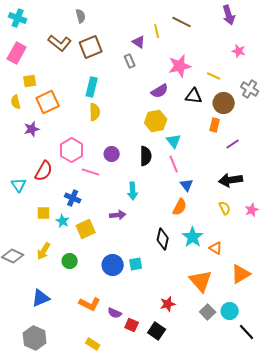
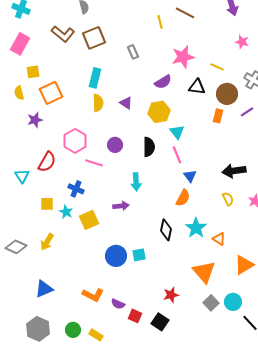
purple triangle: (139, 42) -> (126, 103), moved
purple line: (233, 144) -> (247, 112), moved
green circle: (70, 261) -> (73, 330), moved

